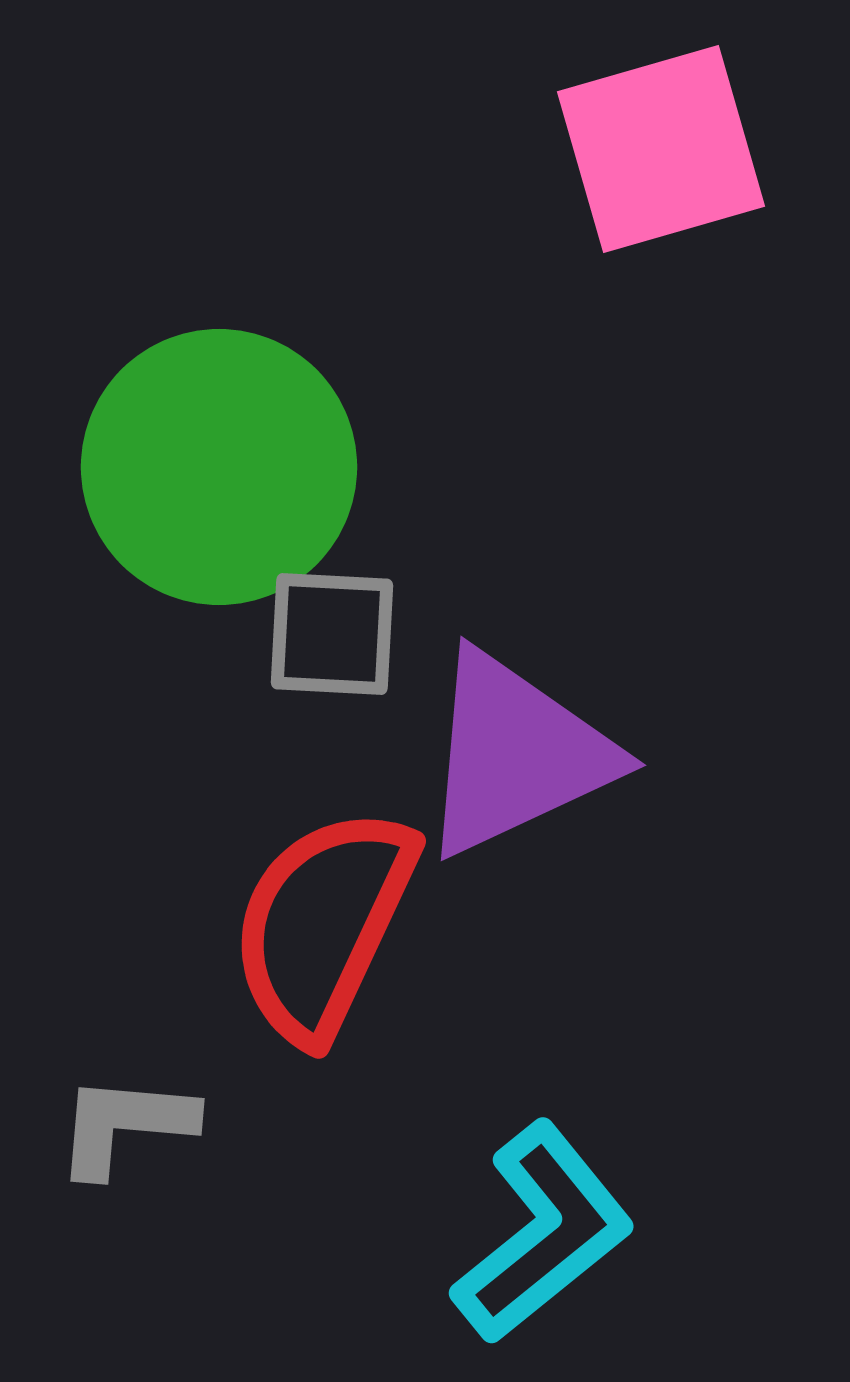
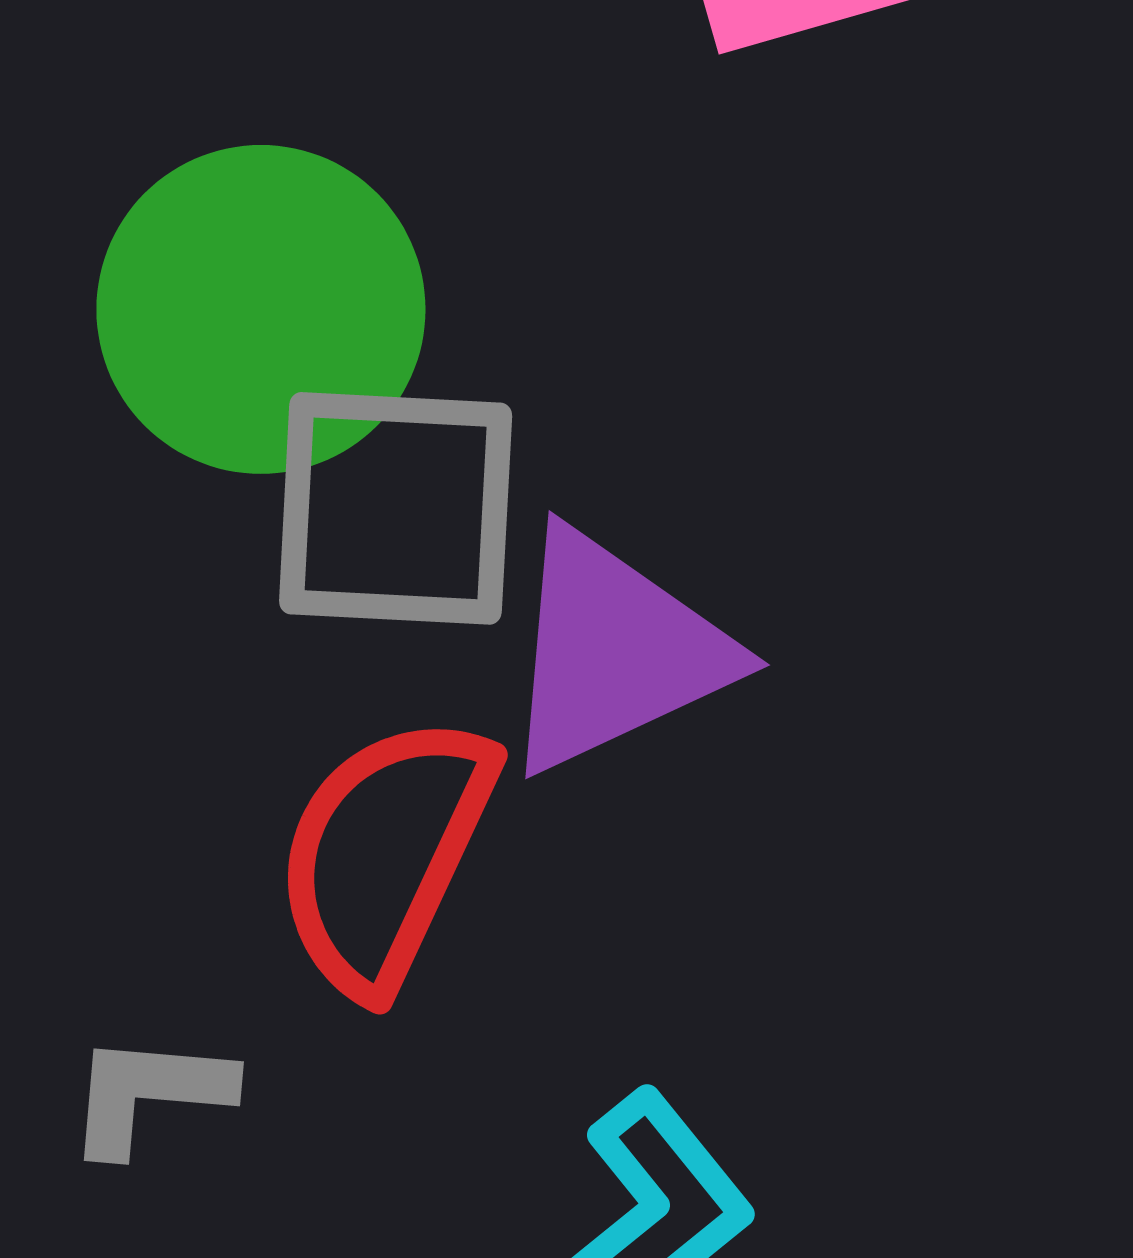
gray square: (332, 634) -> (396, 508), size x1.6

